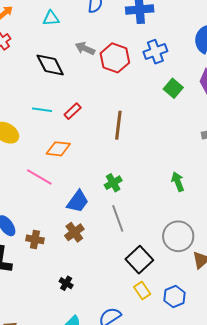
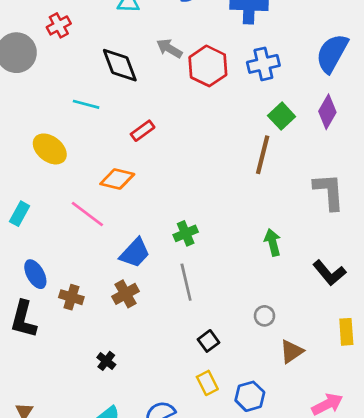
cyan line: (42, 110) -> (86, 104), moved
brown line: (118, 125) -> (263, 155), moved
gray circle: (178, 236) -> (264, 316), size x0.5
black square: (139, 260) -> (208, 341), size x0.6

